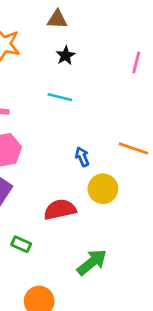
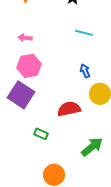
cyan line: (60, 97) -> (84, 33), moved

